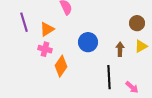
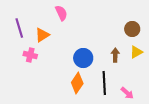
blue circle: (88, 42) -> (83, 58), moved
pink cross: (45, 49) -> (30, 55), moved
orange diamond: (61, 66) -> (77, 83), moved

